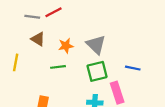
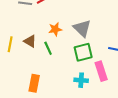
brown triangle: (38, 39) -> (30, 41), moved
green line: (58, 67) -> (48, 48), turned 72

